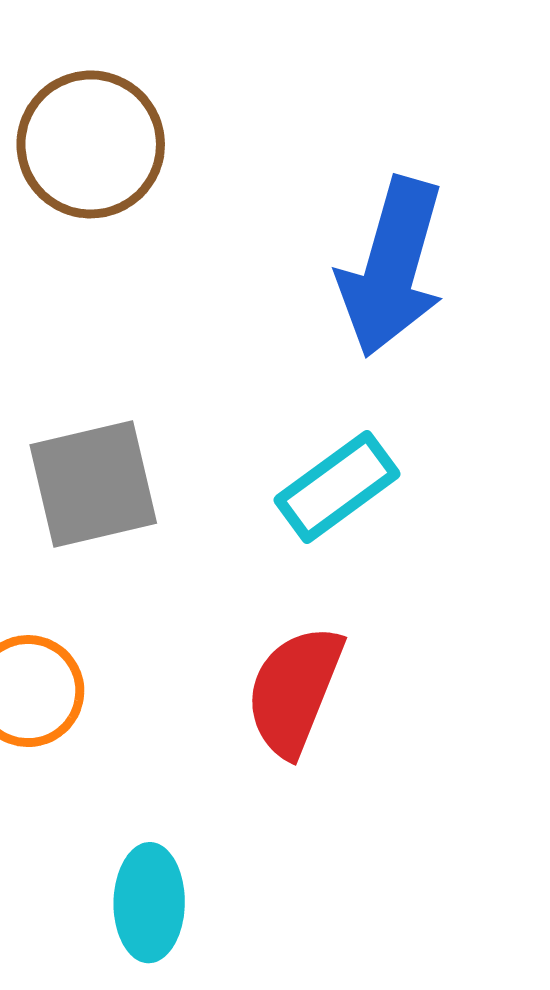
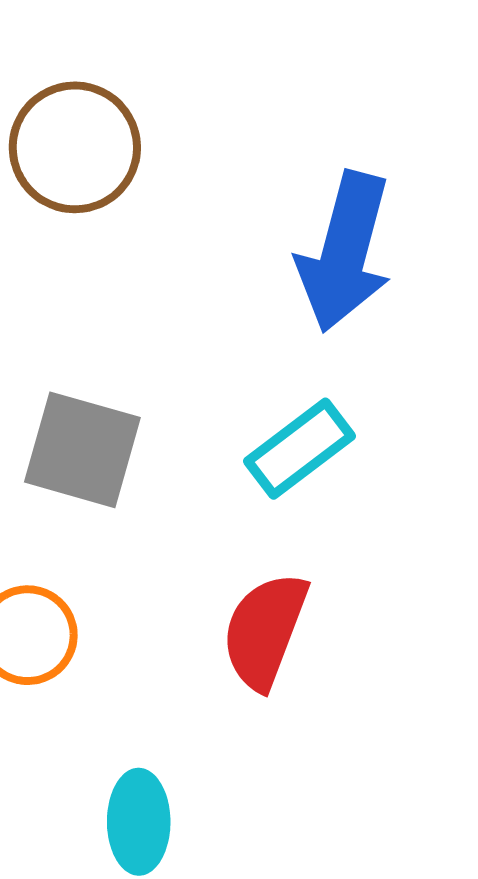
gray square: (93, 484) -> (82, 450), turned 30

